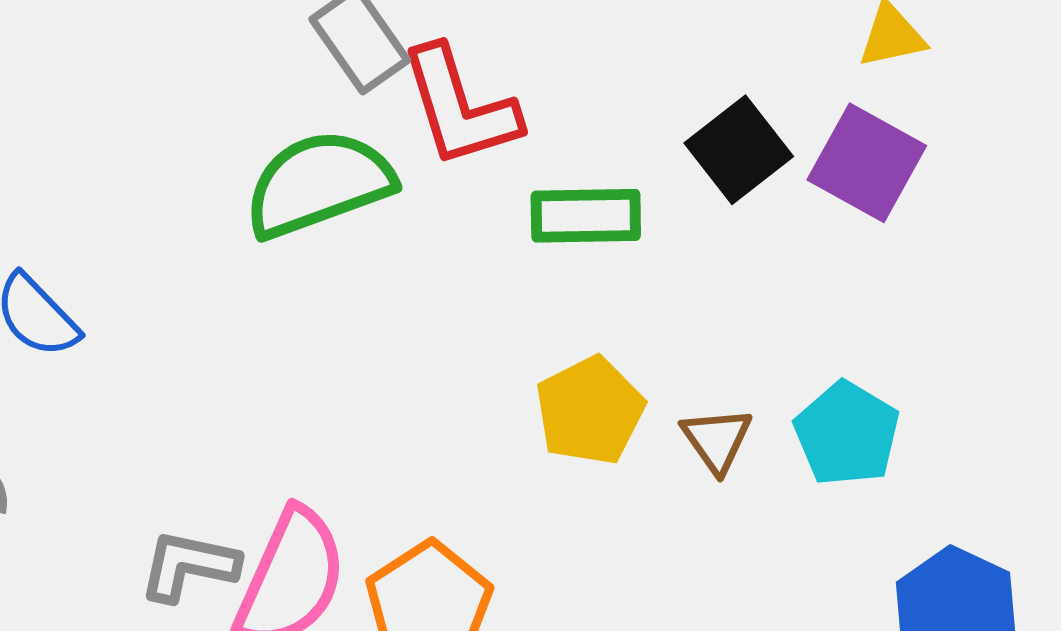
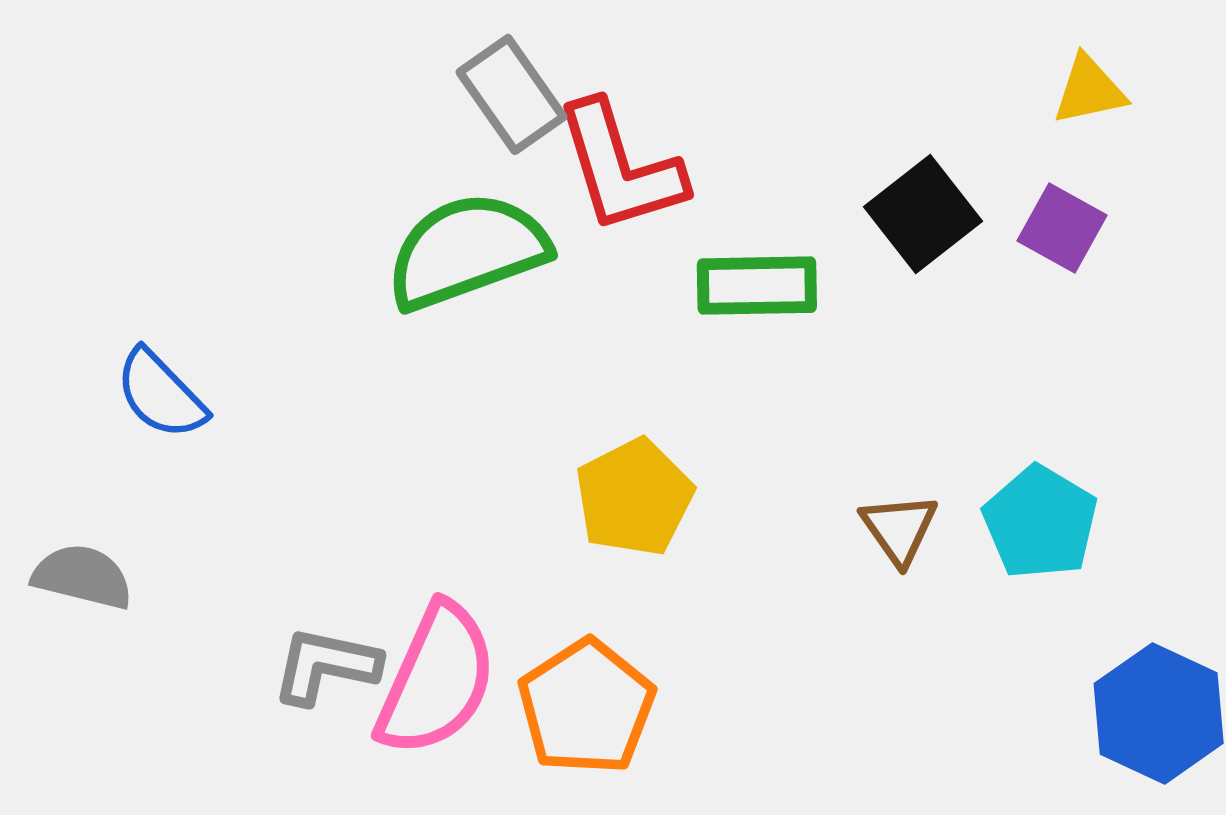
purple square: (867, 163) -> (1062, 228), size x0.7
yellow pentagon: (590, 411) -> (634, 497), moved

